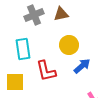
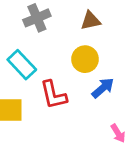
brown triangle: (61, 14) -> (91, 21), moved
cyan rectangle: (23, 49) -> (22, 65), turned -35

